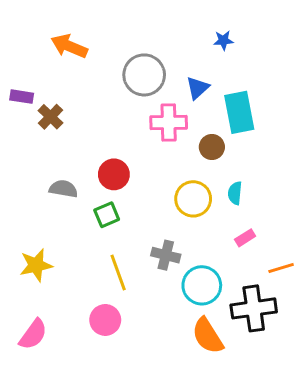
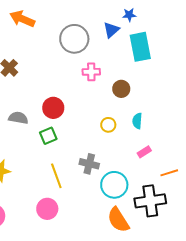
blue triangle: (197, 88) -> (111, 30), moved
cyan rectangle: (239, 112) -> (140, 47), moved
pink cross: (169, 123) -> (91, 72), size x0.7
yellow circle: (193, 199) -> (108, 125), size x0.6

